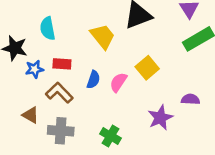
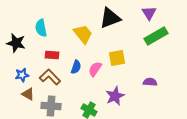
yellow square: (147, 68) -> (117, 58), turned 30
blue star: (34, 69) -> (22, 75), moved
purple star: (160, 118) -> (115, 96), moved

